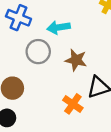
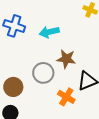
gray circle: (38, 52) -> (43, 73), moved

